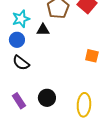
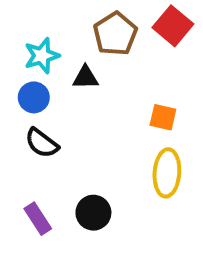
orange square: (92, 56) -> (163, 117), moved
yellow ellipse: (84, 105) -> (167, 173), moved

